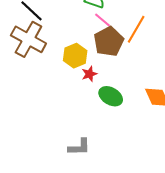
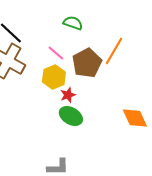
pink line: (103, 20) -> (56, 53), moved
green ellipse: (111, 96) -> (71, 116), moved

